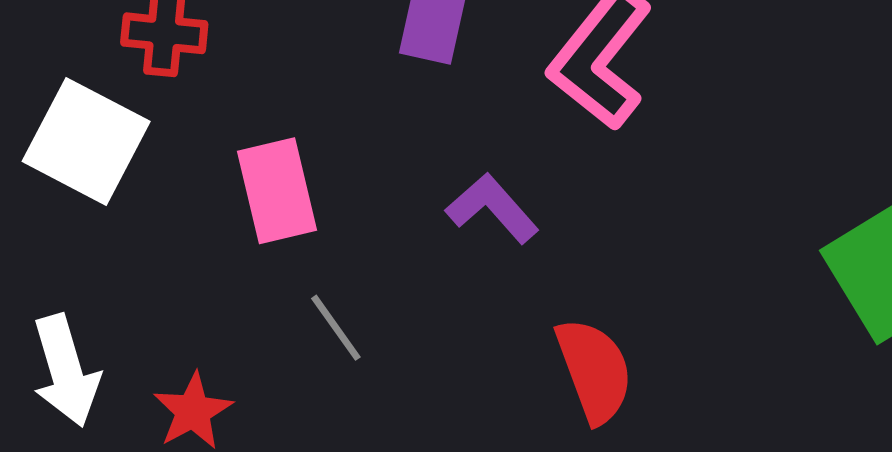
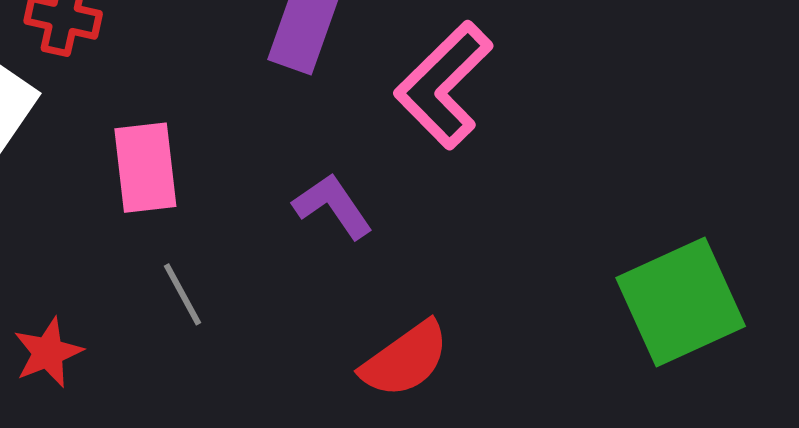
red semicircle: (594, 370) -> (405, 359), turned 68

